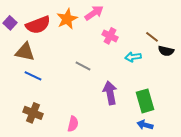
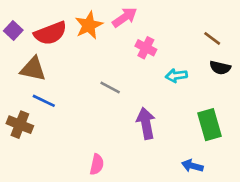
brown line: (152, 37) -> (212, 38), moved
green rectangle: (145, 101) -> (210, 125), moved
brown cross: (33, 113) -> (20, 125), moved

